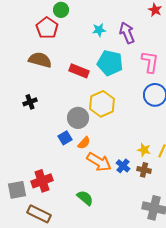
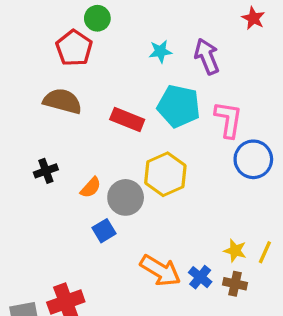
pink L-shape: (150, 62) -> (228, 119), moved
orange semicircle: (84, 143) -> (91, 188), moved

